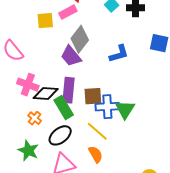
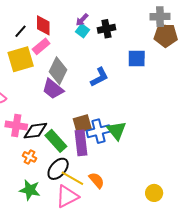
yellow square: (45, 21) -> (21, 59), size x1.5
purple rectangle: (68, 90) -> (81, 143), moved
yellow line: (97, 131) -> (72, 178), moved

